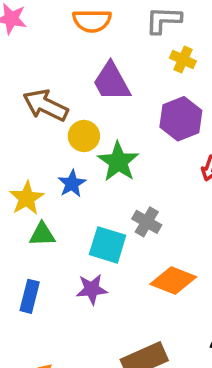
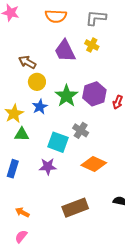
yellow cross: (183, 59) -> (92, 45), moved
brown arrow: (45, 105) -> (27, 62), size x0.7
purple hexagon: (181, 119) -> (94, 94), moved
yellow circle: (84, 136) -> (37, 82), moved

